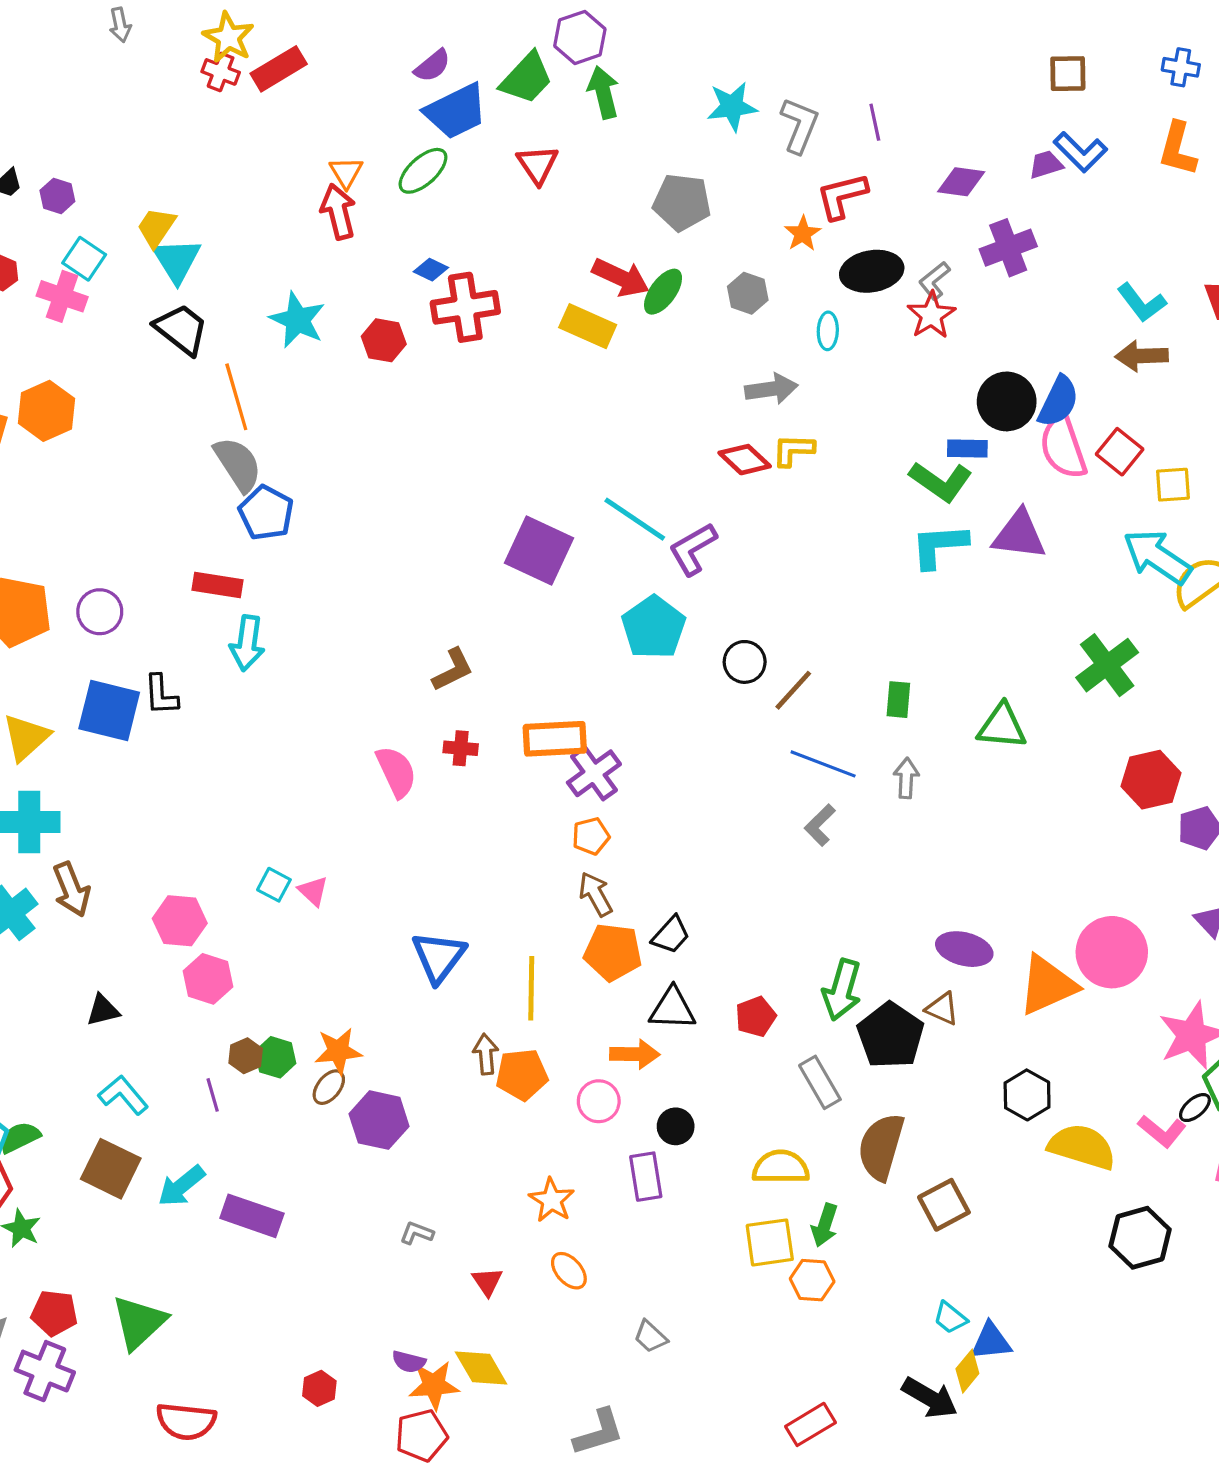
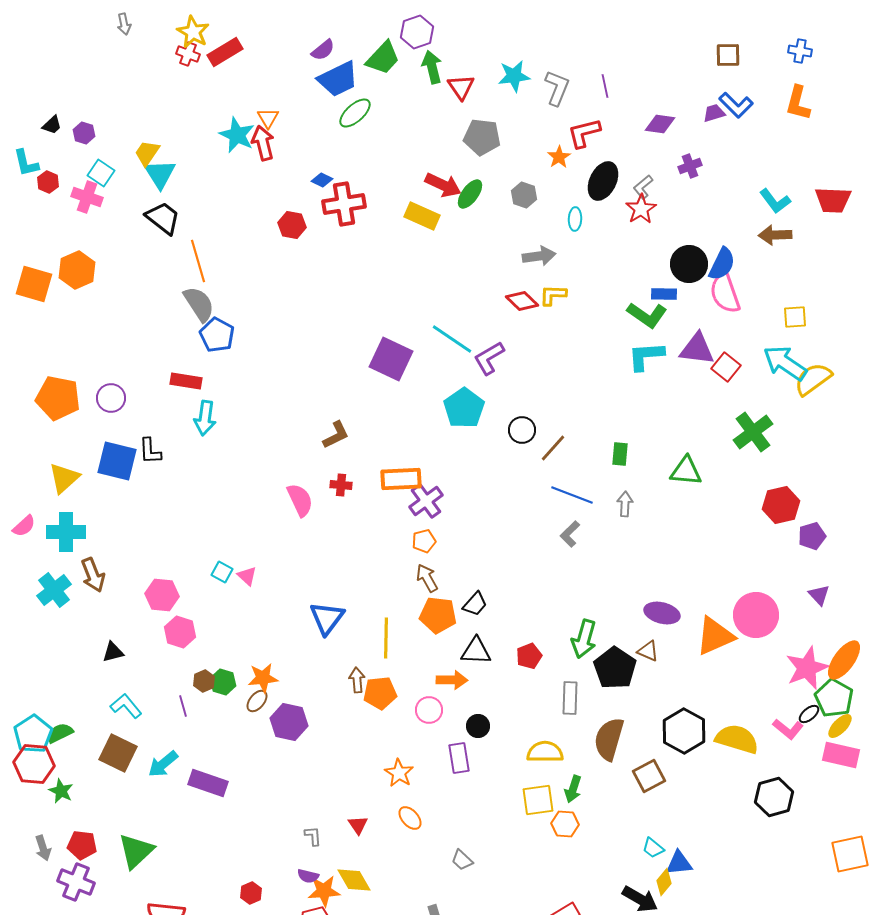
red triangle: (538, 165) -> (461, 87), moved
green ellipse: (423, 171) -> (355, 113), moved
purple cross: (1008, 248) -> (690, 166), size x0.7
black ellipse: (872, 271) -> (603, 181), turned -54
cyan star: (297, 320) -> (237, 135), moved
red square: (1120, 452) -> (726, 367), moved
gray rectangle: (820, 1082) -> (570, 698), turned 32
black hexagon: (1027, 1095) -> (684, 731), moved, size x1.4
gray L-shape: (417, 1233) -> (313, 836), moved, turned 65

